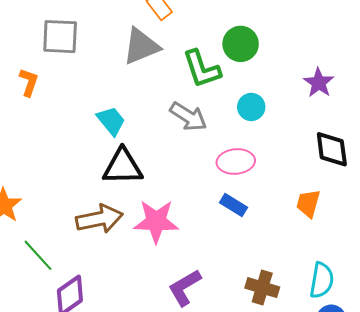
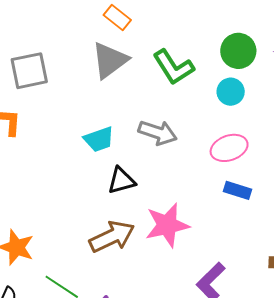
green circle: (241, 44) -> (238, 51), moved
gray arrow: (188, 117) -> (158, 133), moved
cyan trapezoid: (111, 121) -> (99, 139), turned 124
black triangle: (123, 167) -> (121, 181), size x0.7

